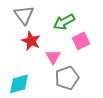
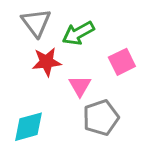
green arrow: (64, 22) -> (78, 33), moved
red star: (31, 41) -> (47, 62), turned -30

